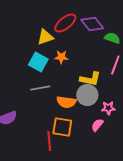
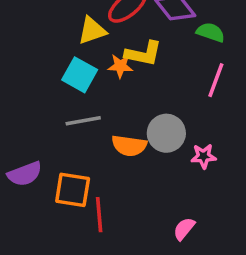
yellow L-shape: (90, 79) -> (143, 54), moved
pink semicircle: (97, 125) -> (184, 229), moved
orange square: (62, 127) -> (73, 190), moved

